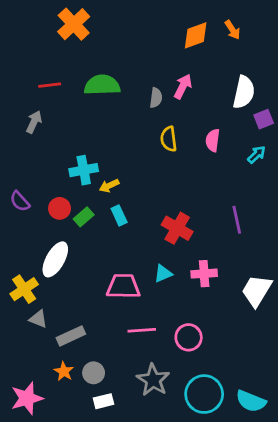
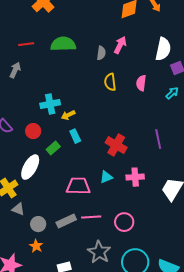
green rectangle: (84, 217) -> (53, 148), moved
gray rectangle: (71, 336) -> (66, 221), moved
gray circle: (94, 373) -> (38, 224), moved

